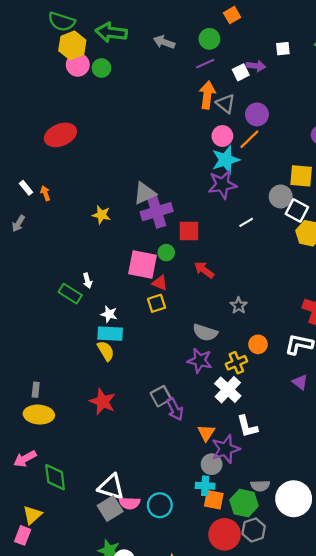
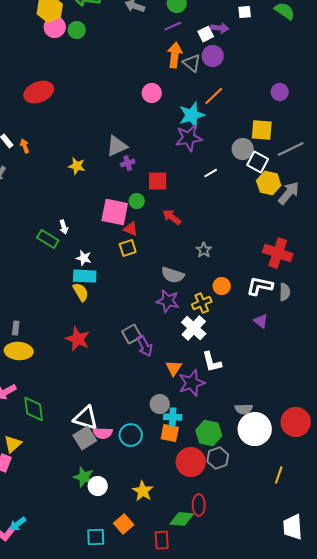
purple circle: (257, 114) -> (213, 56), moved
pink circle: (222, 136) -> (152, 93), moved
purple cross: (157, 212) -> (128, 163), size x0.5
gray circle: (212, 464) -> (160, 404), moved
gray semicircle: (260, 486) -> (244, 409), moved
orange square: (214, 500) -> (170, 433), moved

